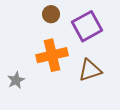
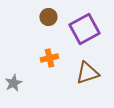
orange cross: (52, 55) -> (49, 58), size x0.6

